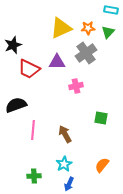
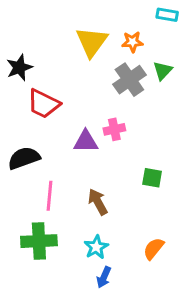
yellow triangle: (61, 28) -> (92, 42), turned -30
green triangle: (108, 32) -> (163, 71), moved
purple triangle: (57, 62) -> (86, 141), moved
green cross: (34, 176) -> (39, 241), moved, size x1.6

